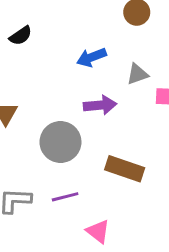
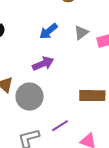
purple arrow: (100, 105) -> (43, 64), moved
gray circle: (60, 142) -> (30, 97), moved

